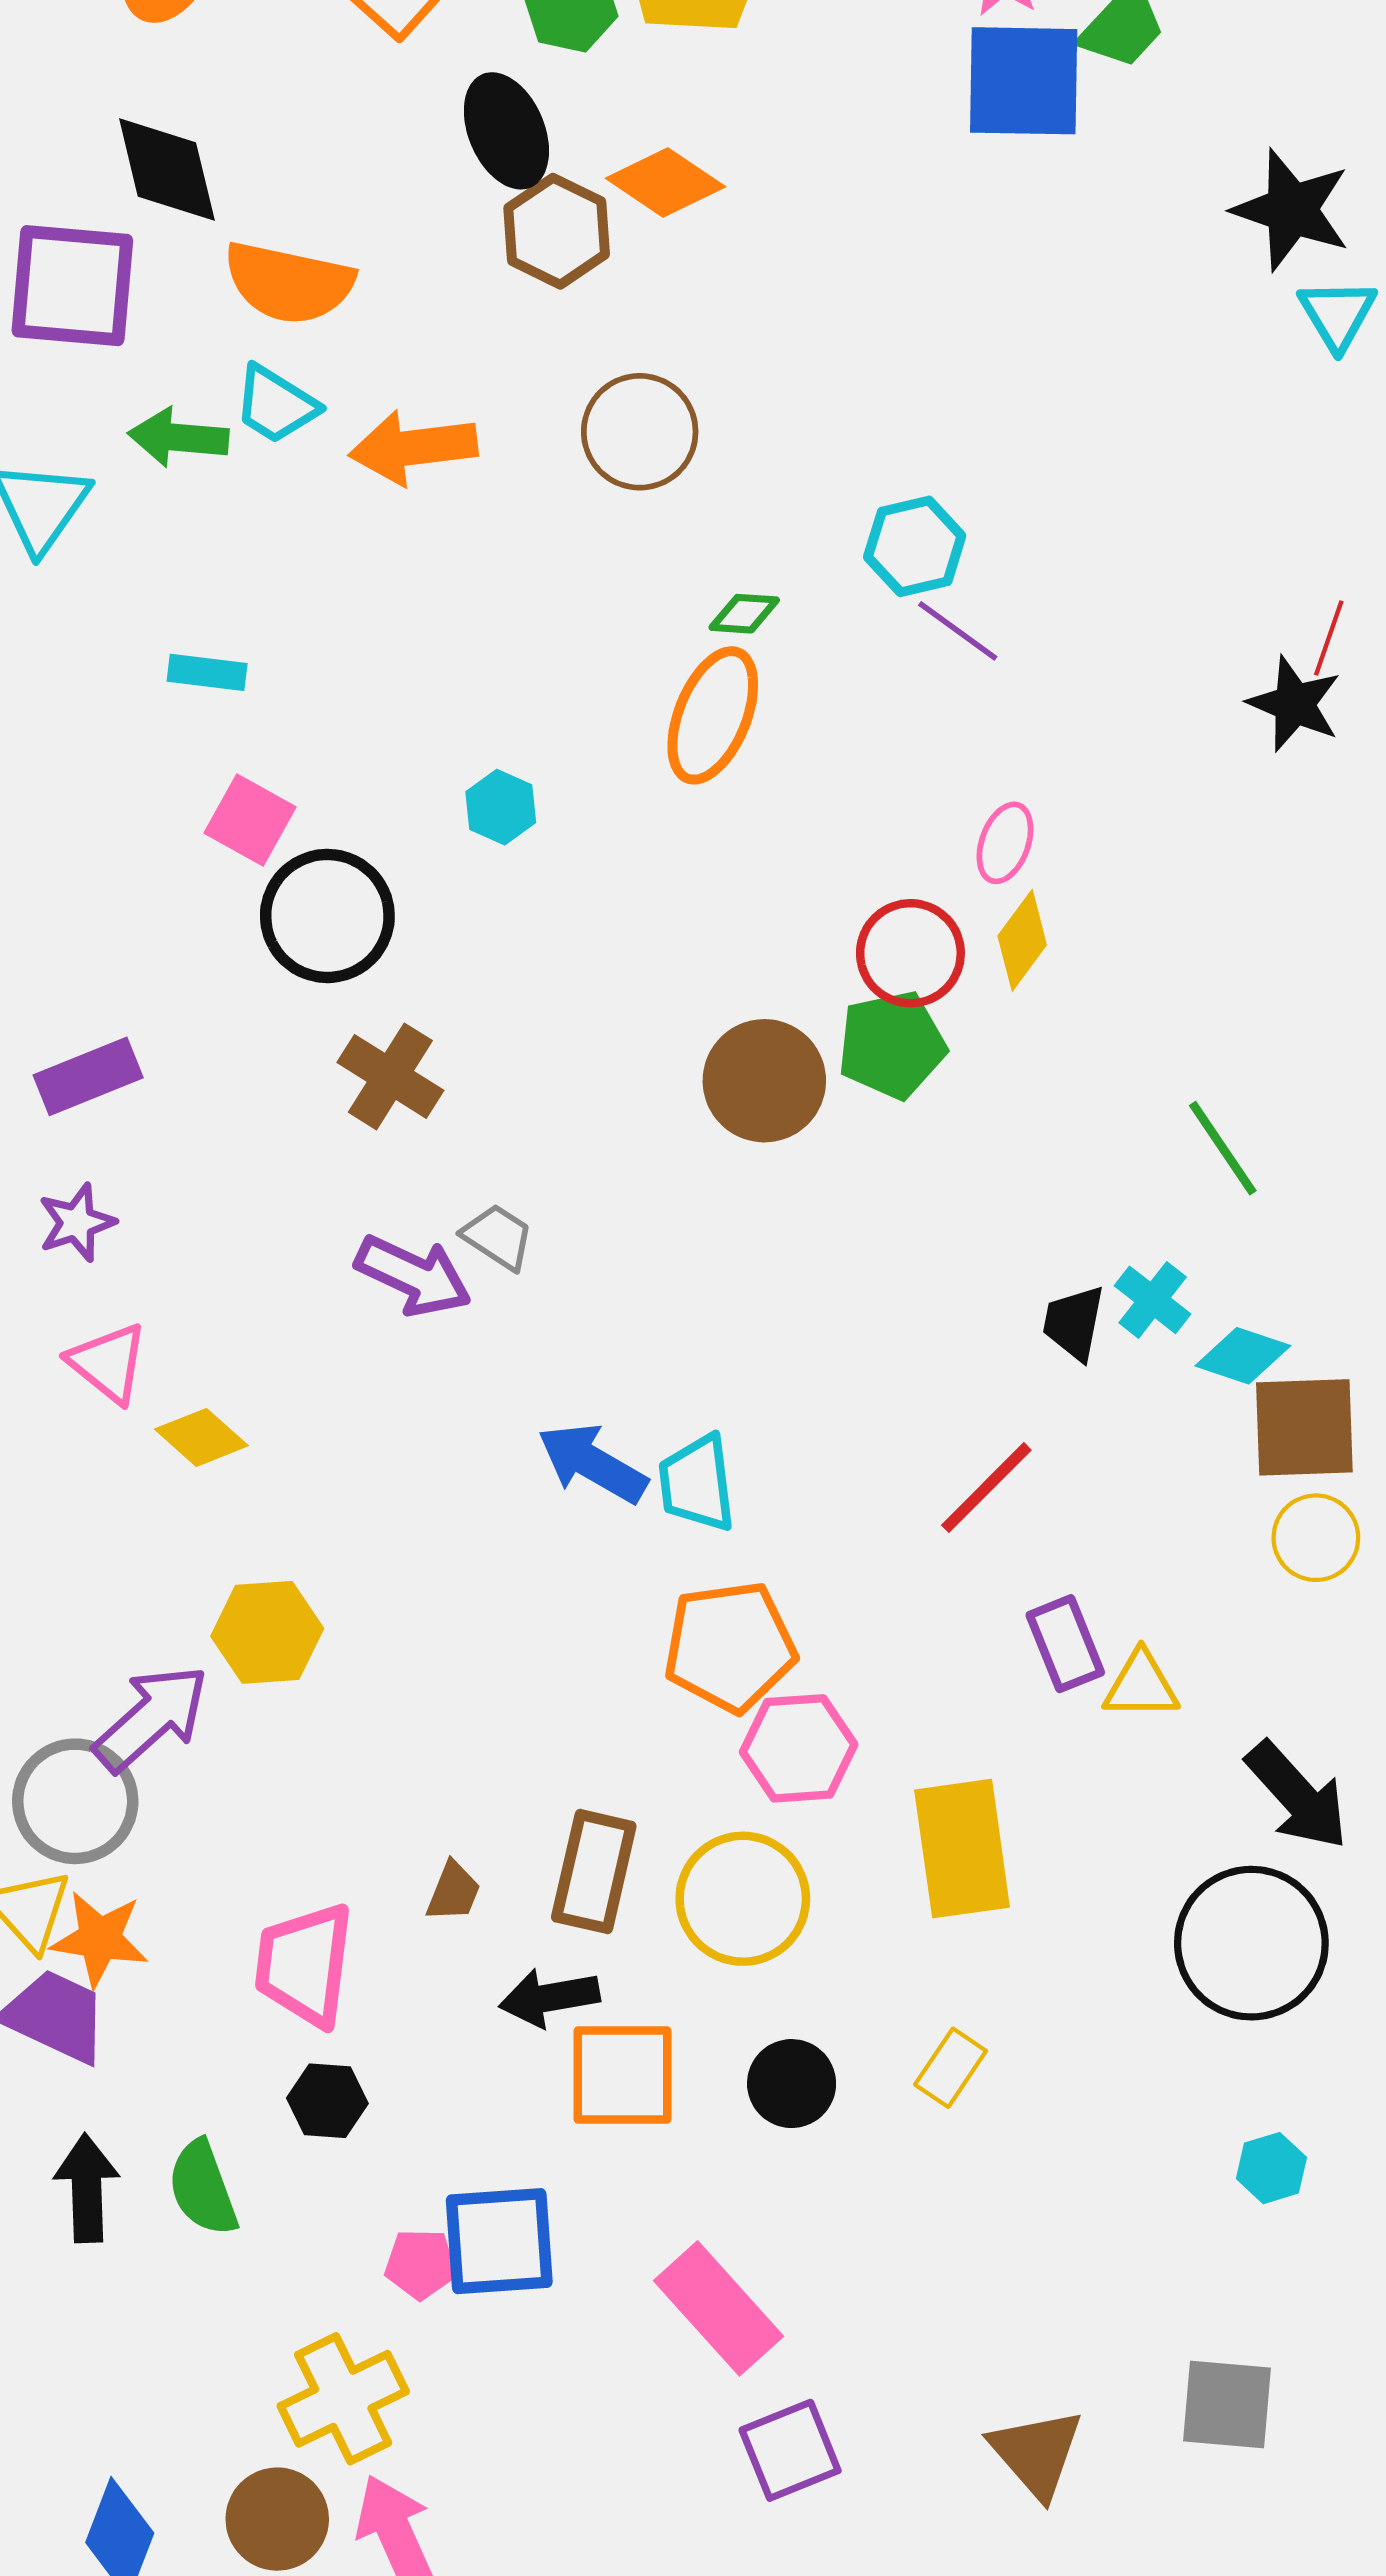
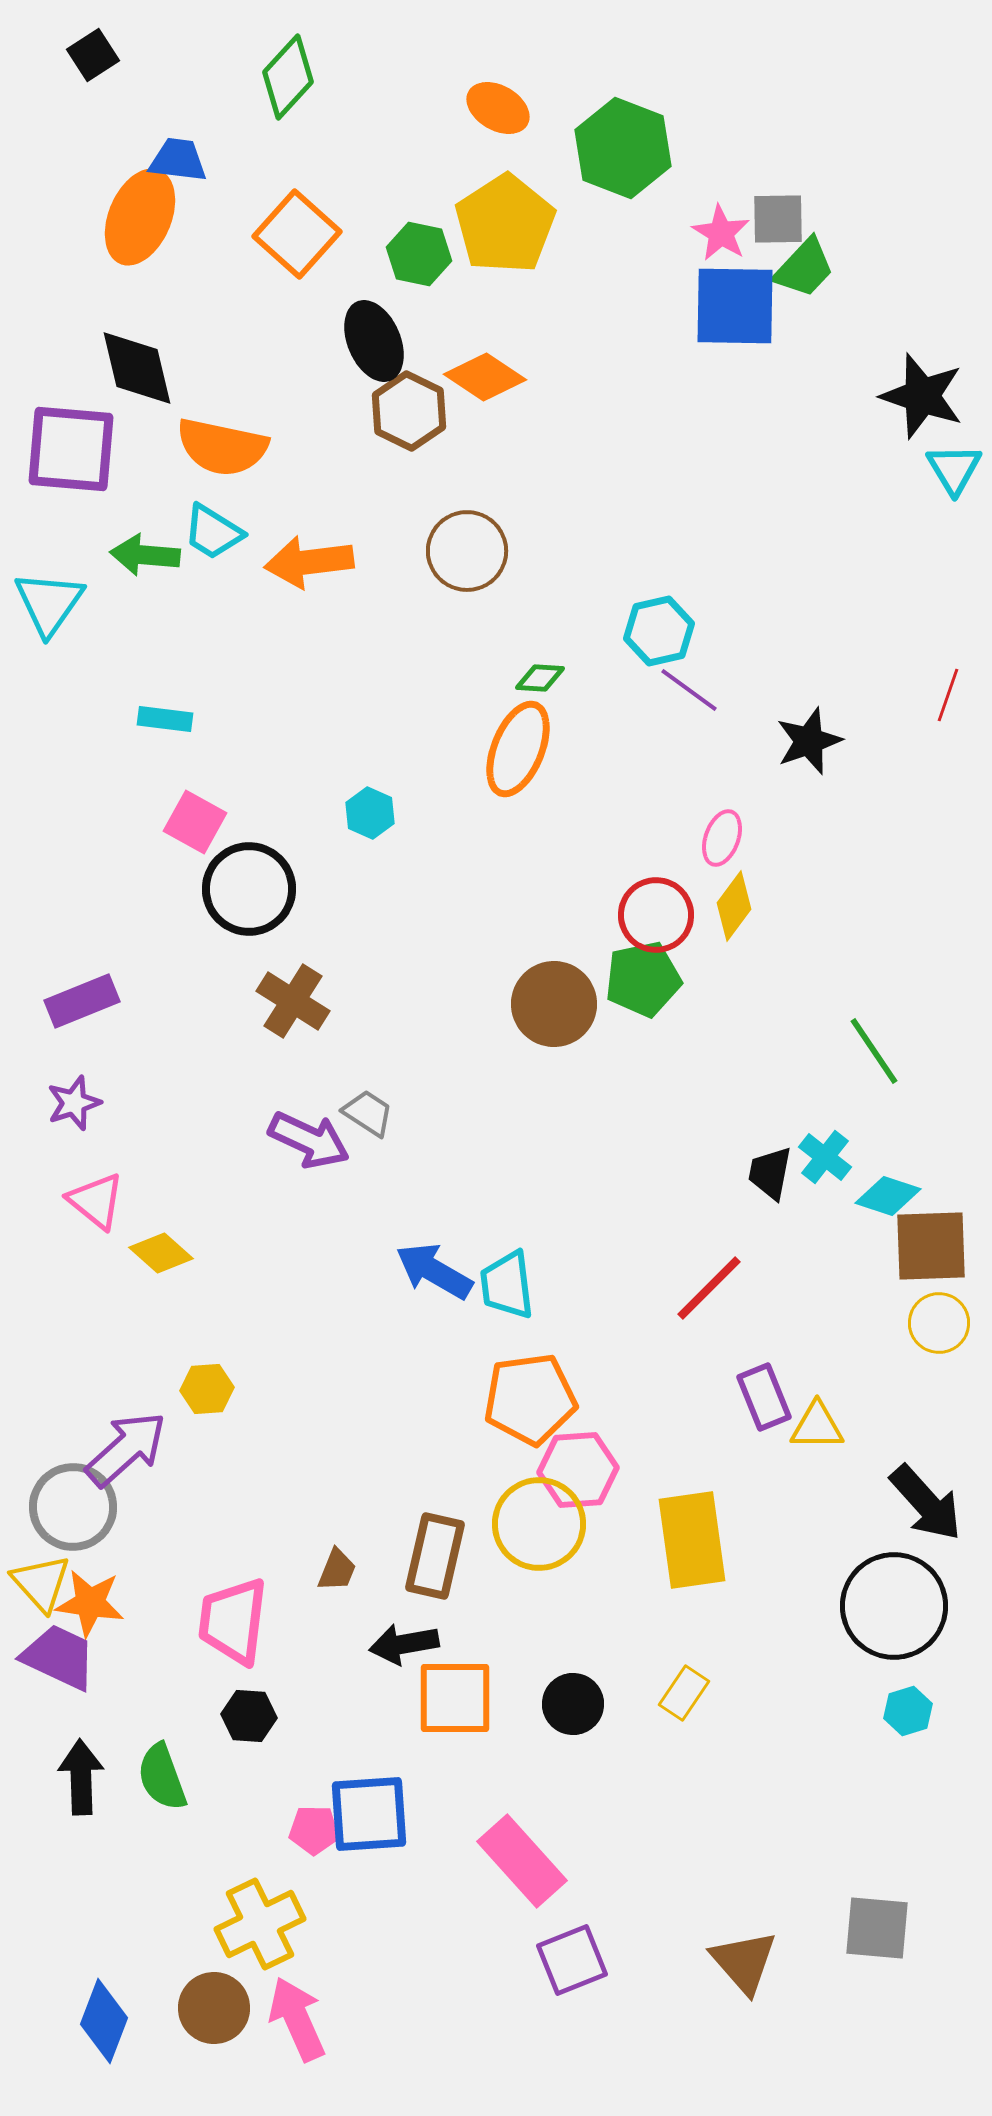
black star: (1294, 704) -> (809, 741), moved, turned 30
yellow hexagon: (267, 1632) -> (207, 1389), size x0.7
yellow circle: (743, 1899) -> (539, 1524), moved
cyan hexagon: (1271, 2168) -> (908, 1711), moved

